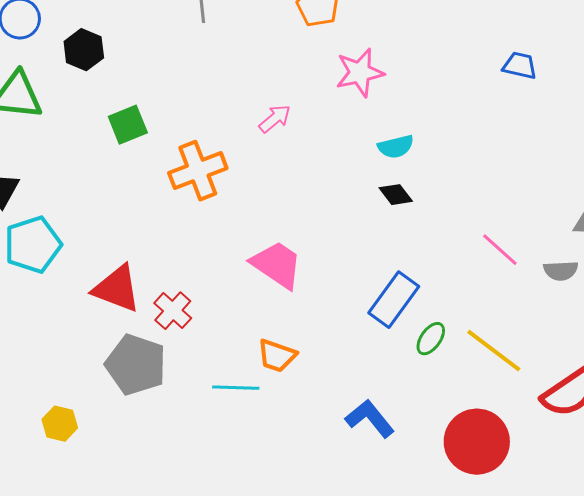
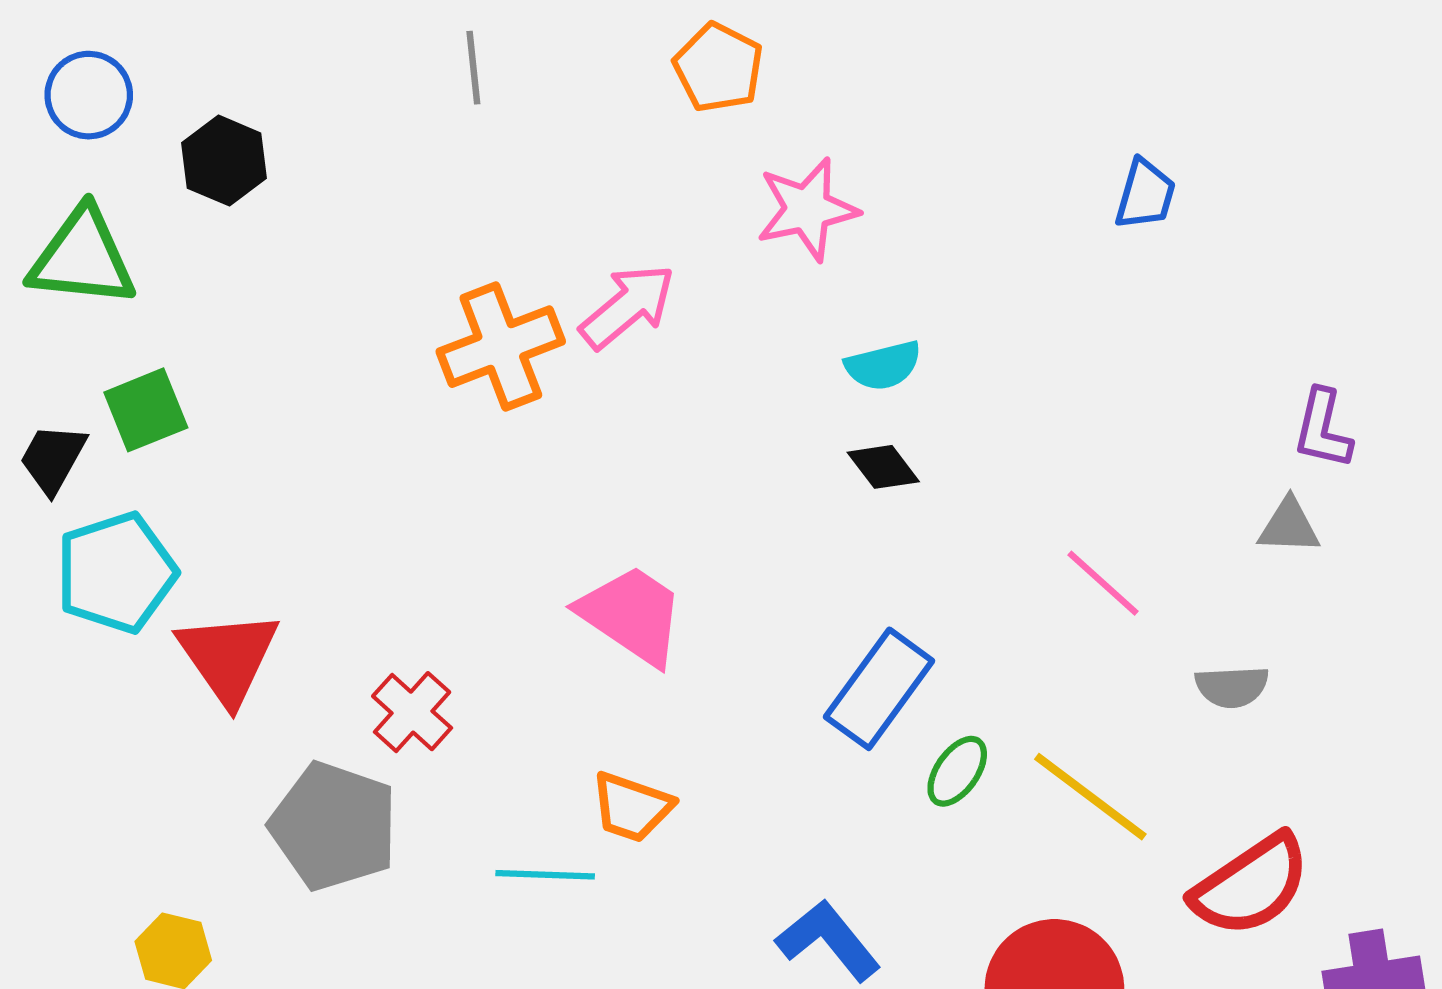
blue trapezoid: (520, 66) -> (1145, 194), turned 93
pink arrow: (275, 119) -> (628, 306), size x1.4
green square: (128, 125) -> (146, 410), moved
orange cross: (198, 171) -> (501, 347), moved
gray semicircle: (561, 271) -> (1232, 687), moved
red triangle: (117, 289) -> (228, 657), moved, turned 34

